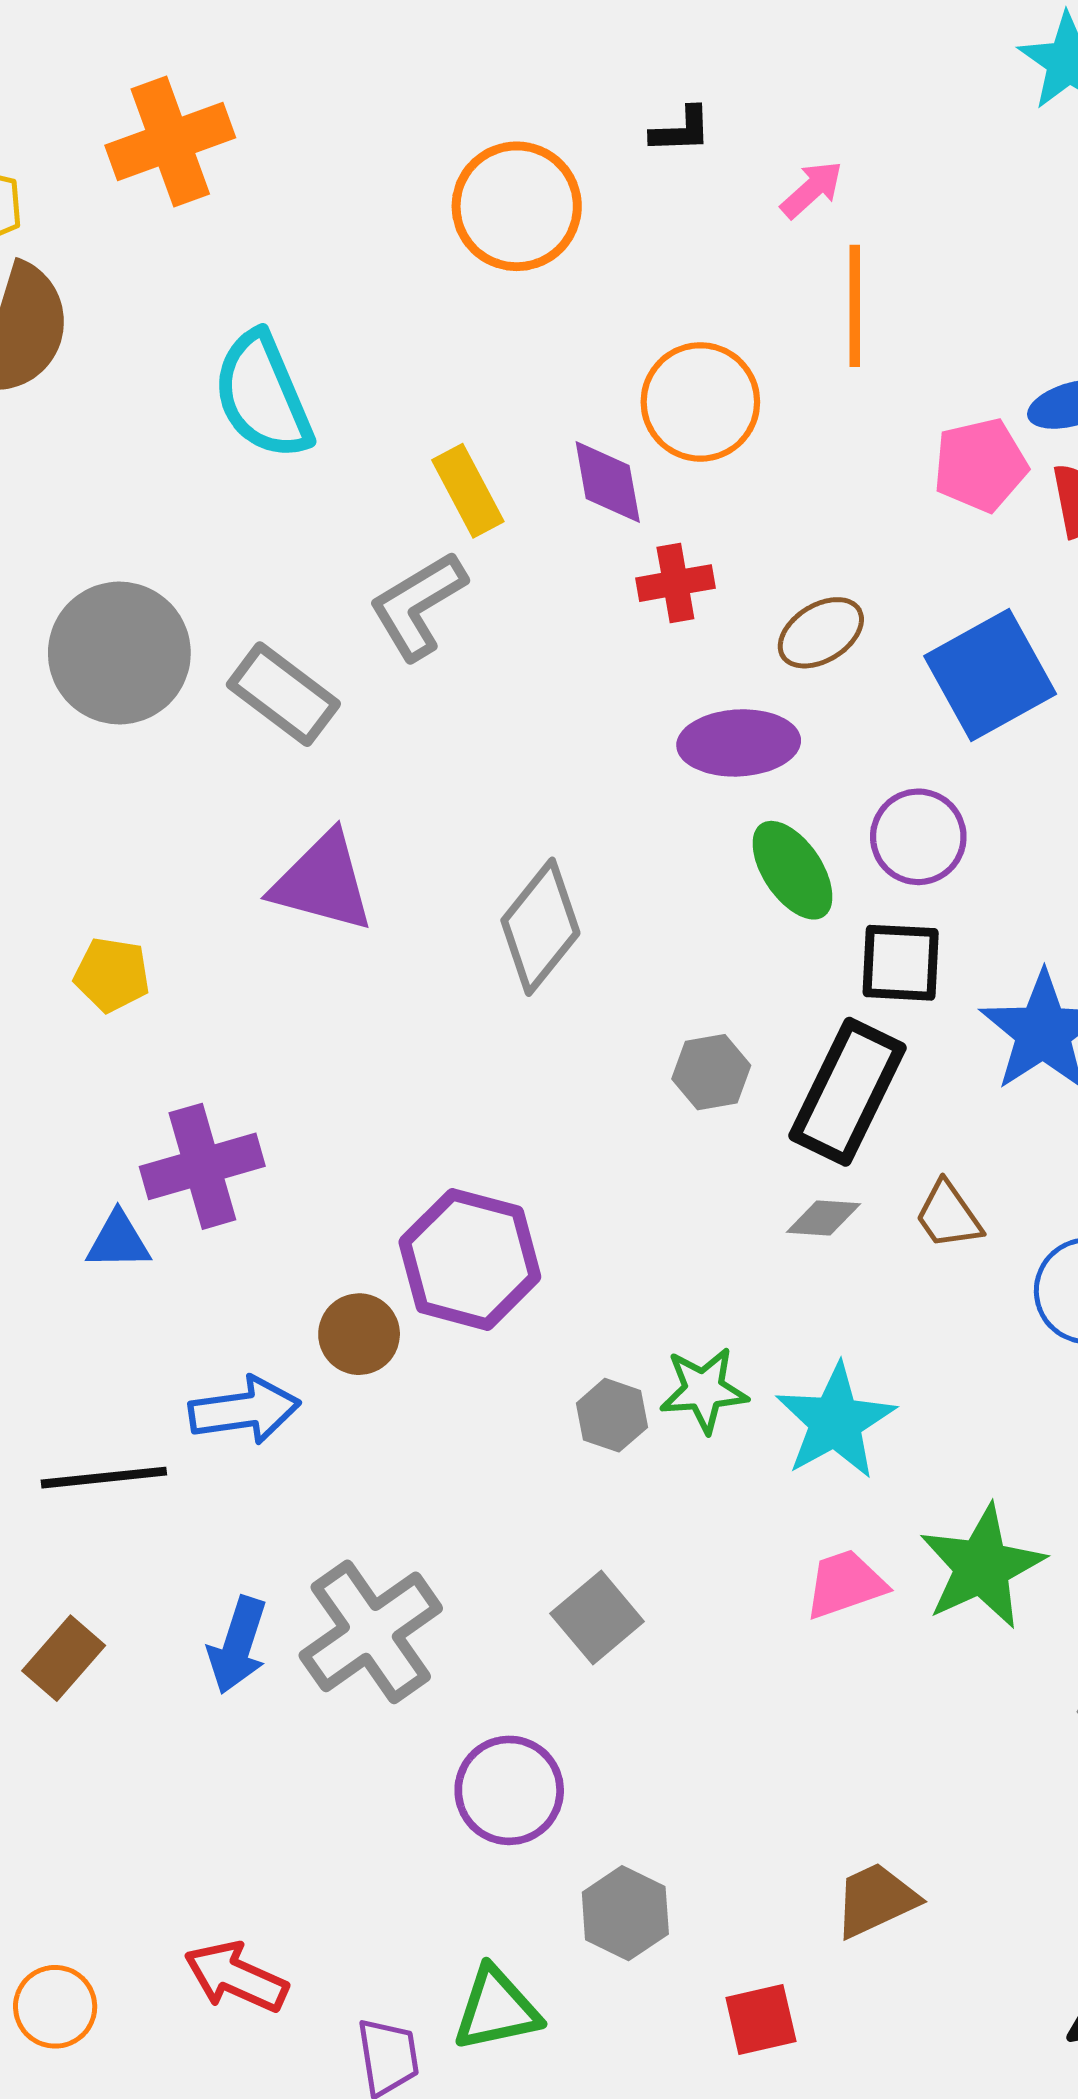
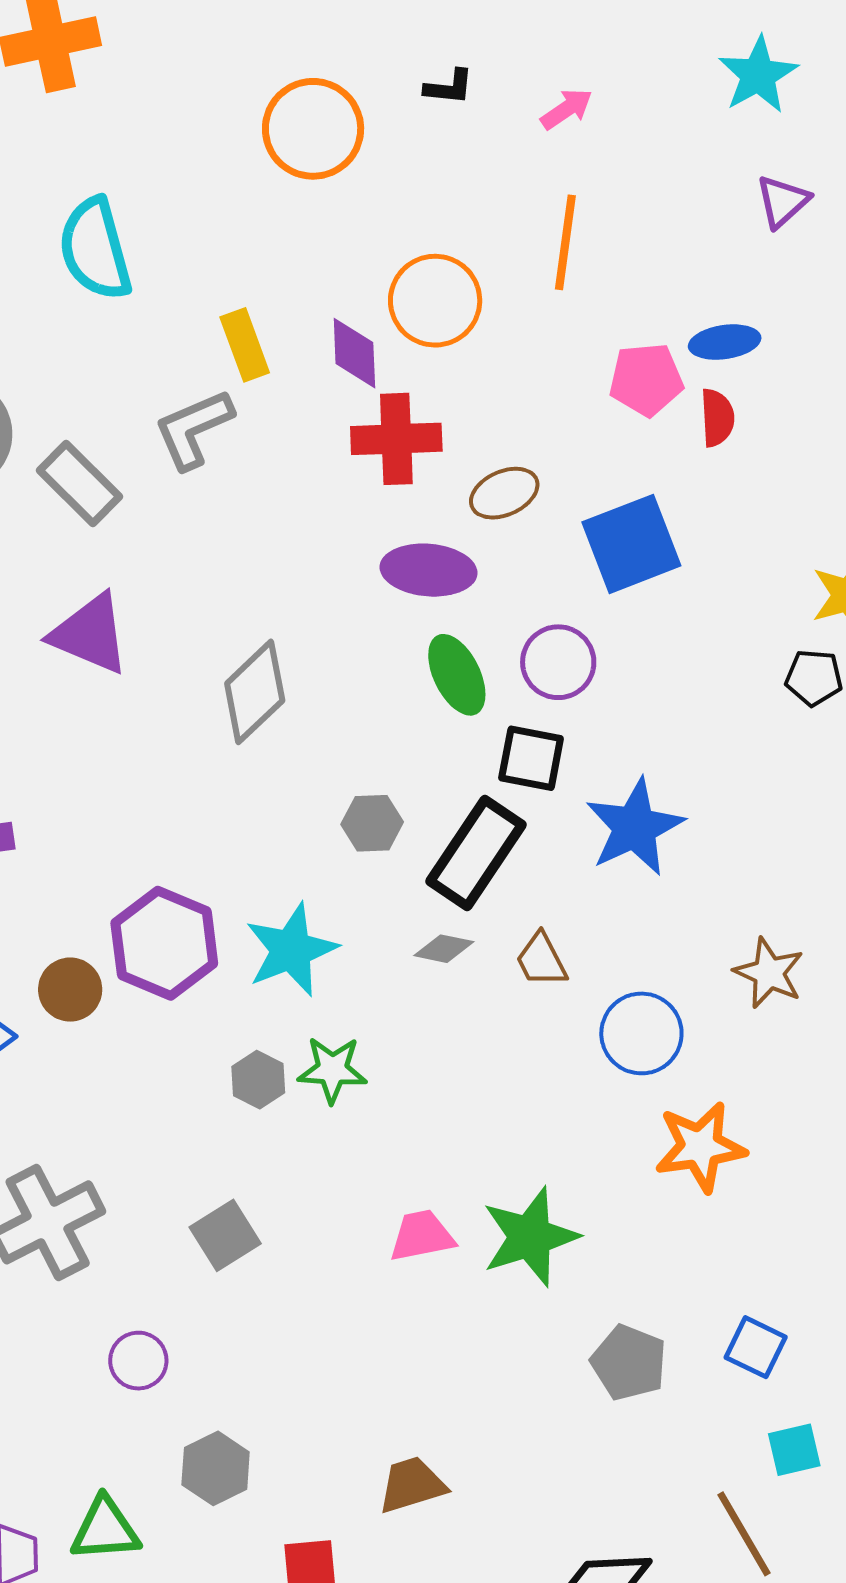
pink arrow: (812, 190) -> (567, 109), moved
red cross: (675, 583) -> (396, 439), size x1.5
cyan star: (835, 1421) -> (291, 950), moved
purple circle: (509, 1790) -> (138, 1361), size x0.7

